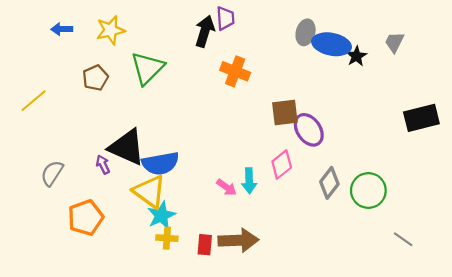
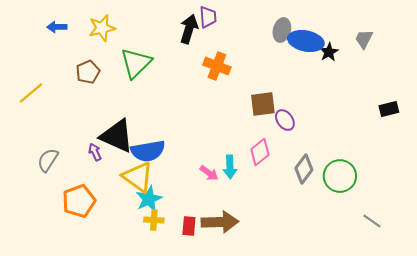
black rectangle: (421, 118) -> (389, 109), size x0.6
purple ellipse: (309, 130) -> (285, 120), size x0.7

